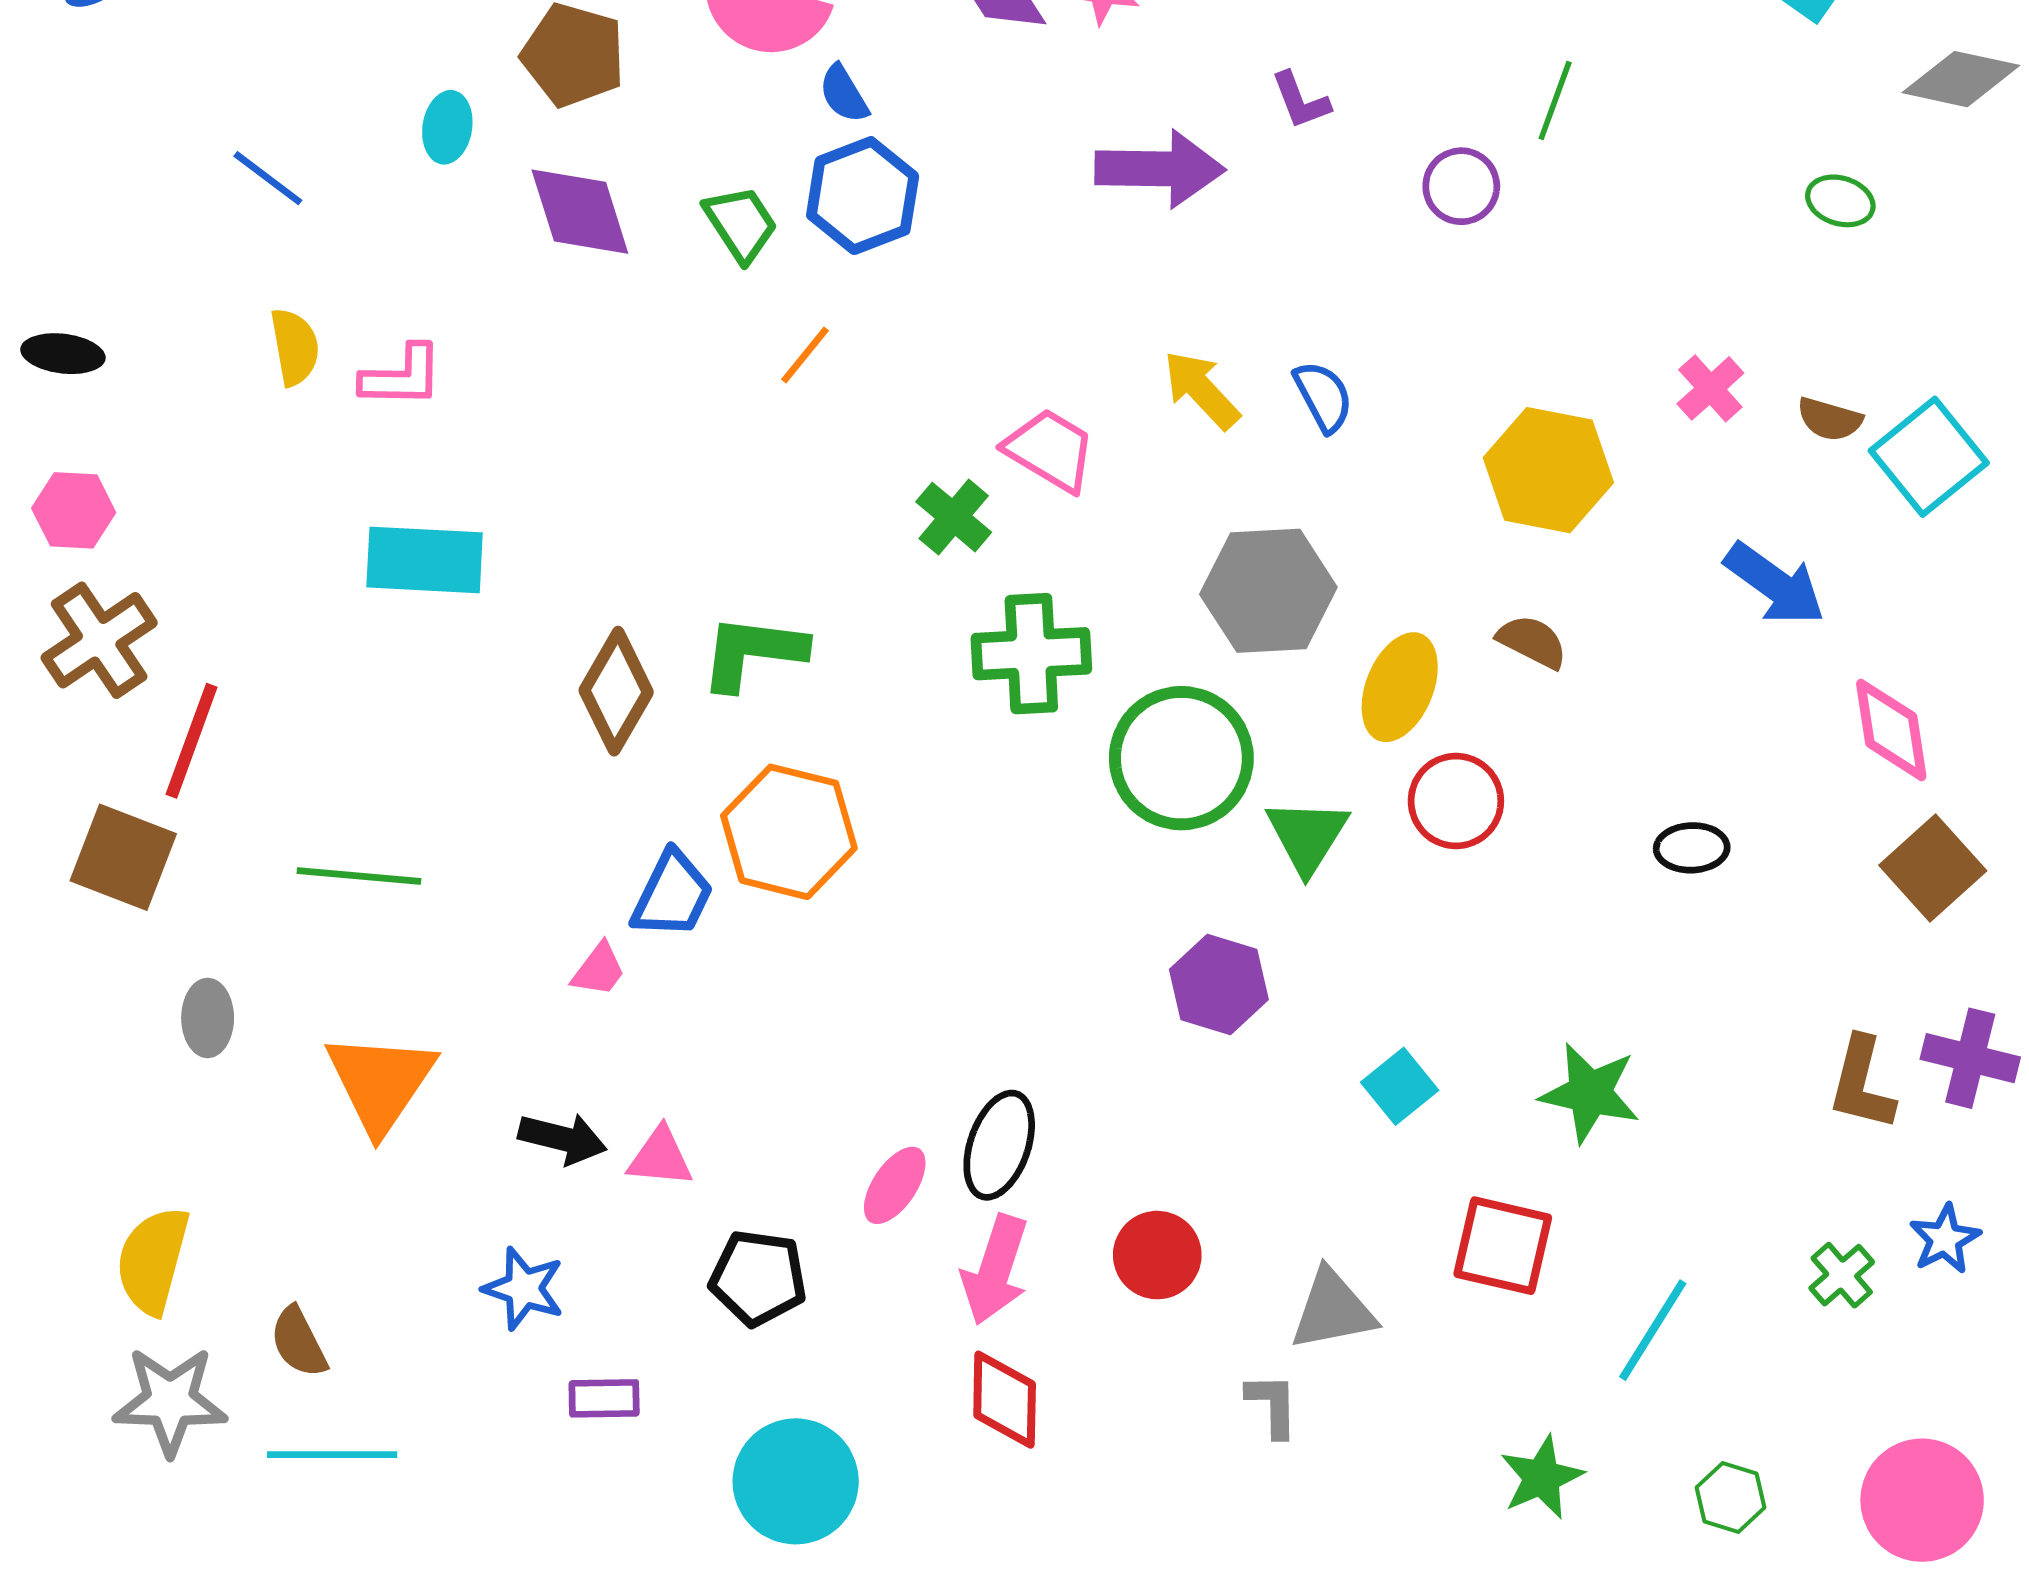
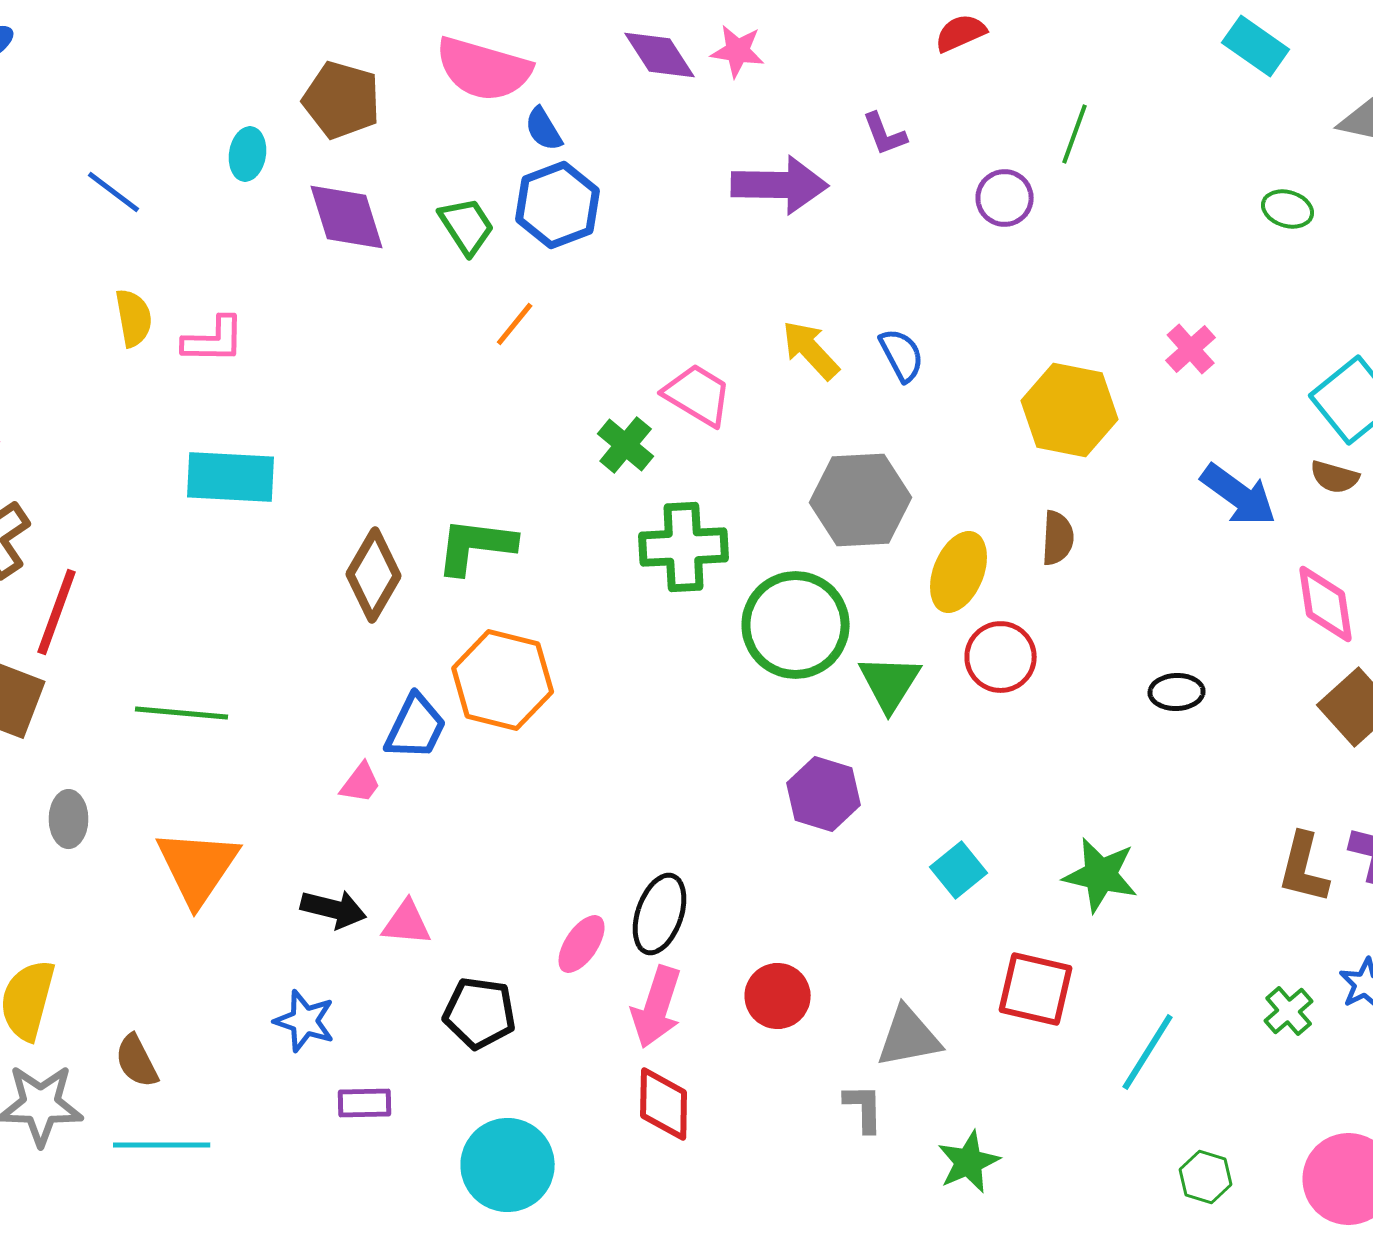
brown semicircle: (1830, 419) -> (1335, 477), moved
brown semicircle: (1532, 642) -> (1058, 538), turned 66
green star: (1542, 1477) -> (969, 1162), moved

